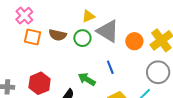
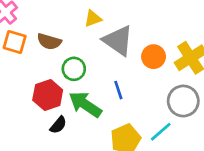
green circle: (82, 38) -> (74, 69), moved
green arrow: (87, 79) -> (85, 104), size x1.4
red hexagon: (40, 83) -> (48, 95), moved

